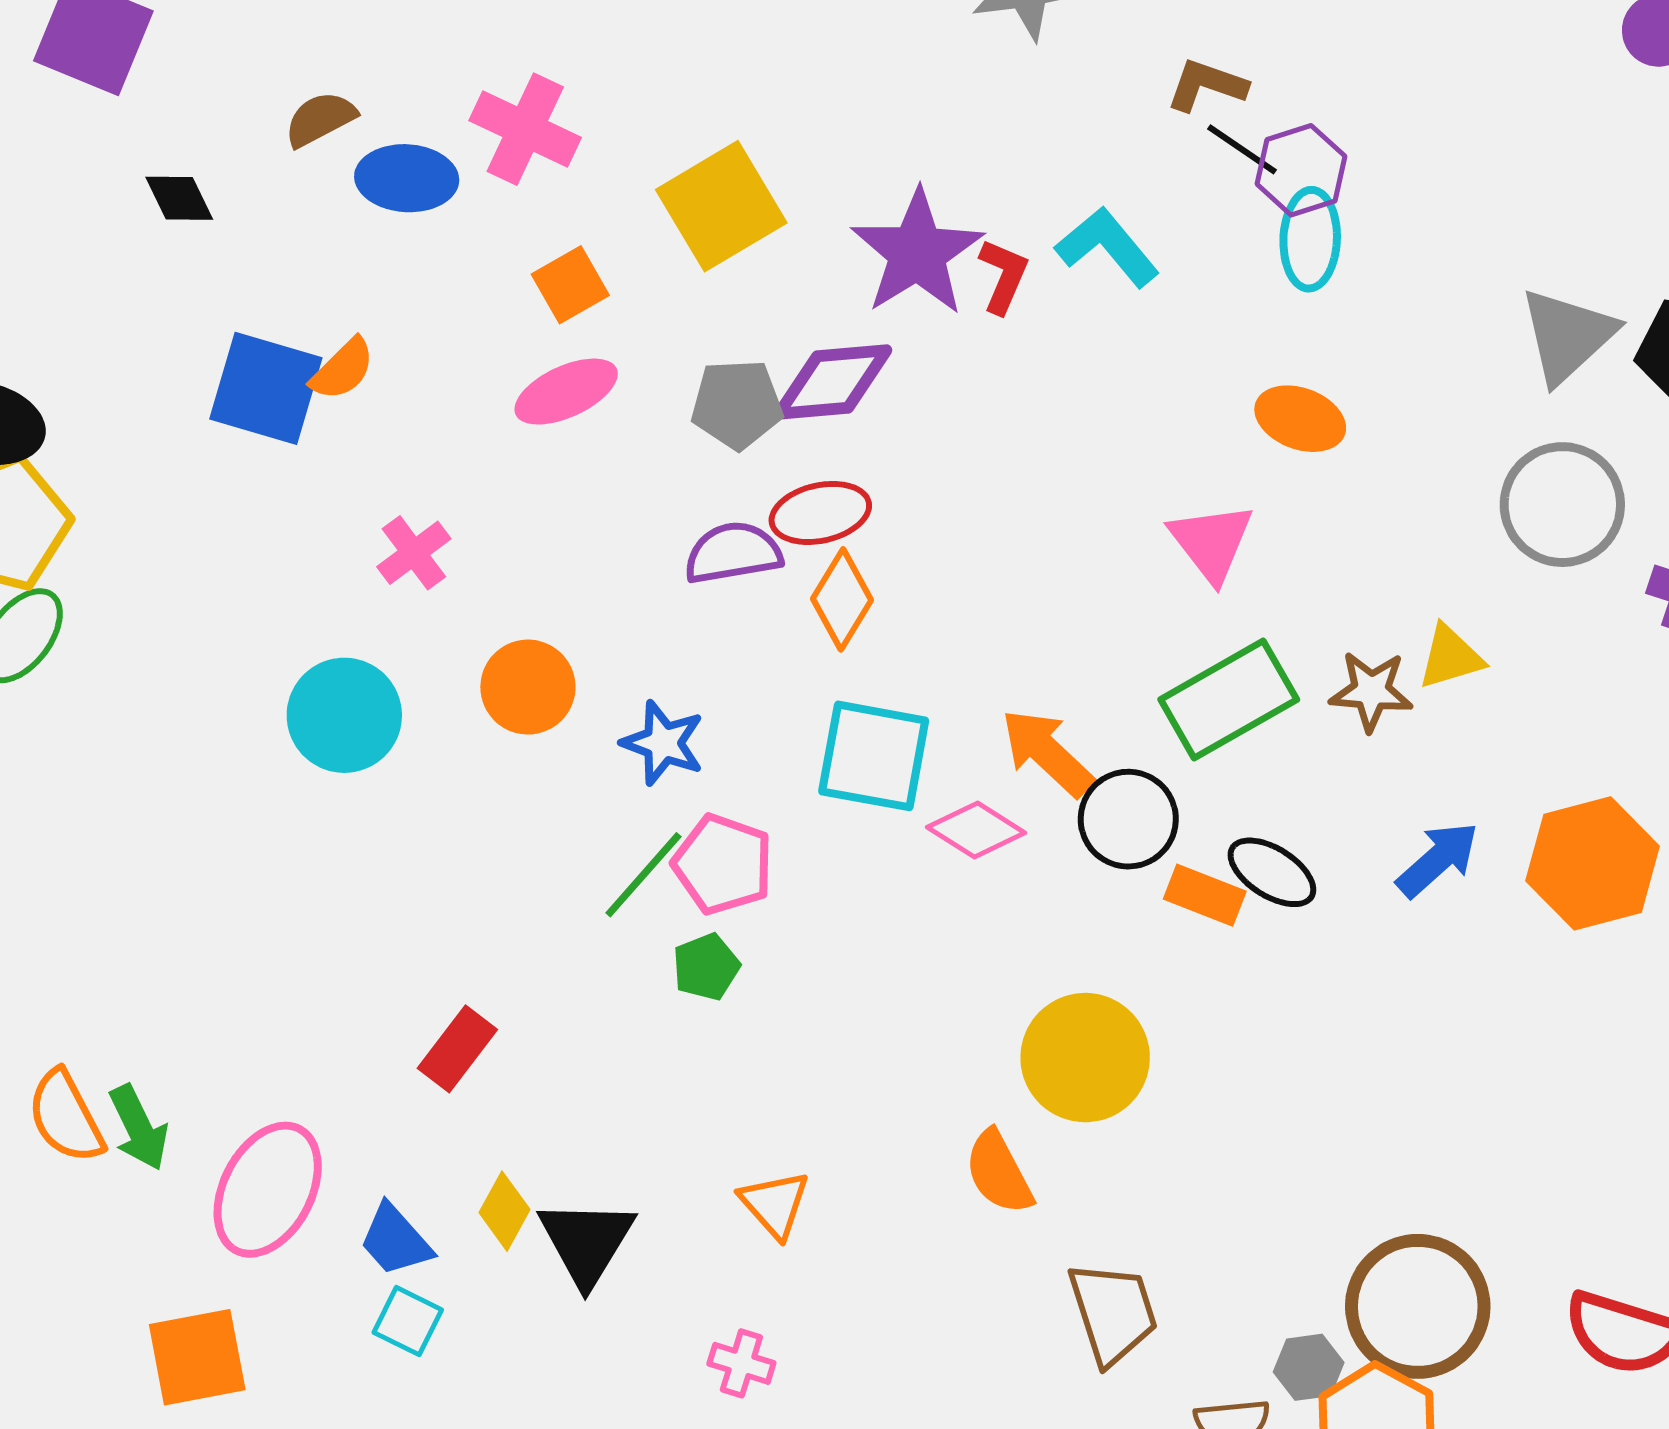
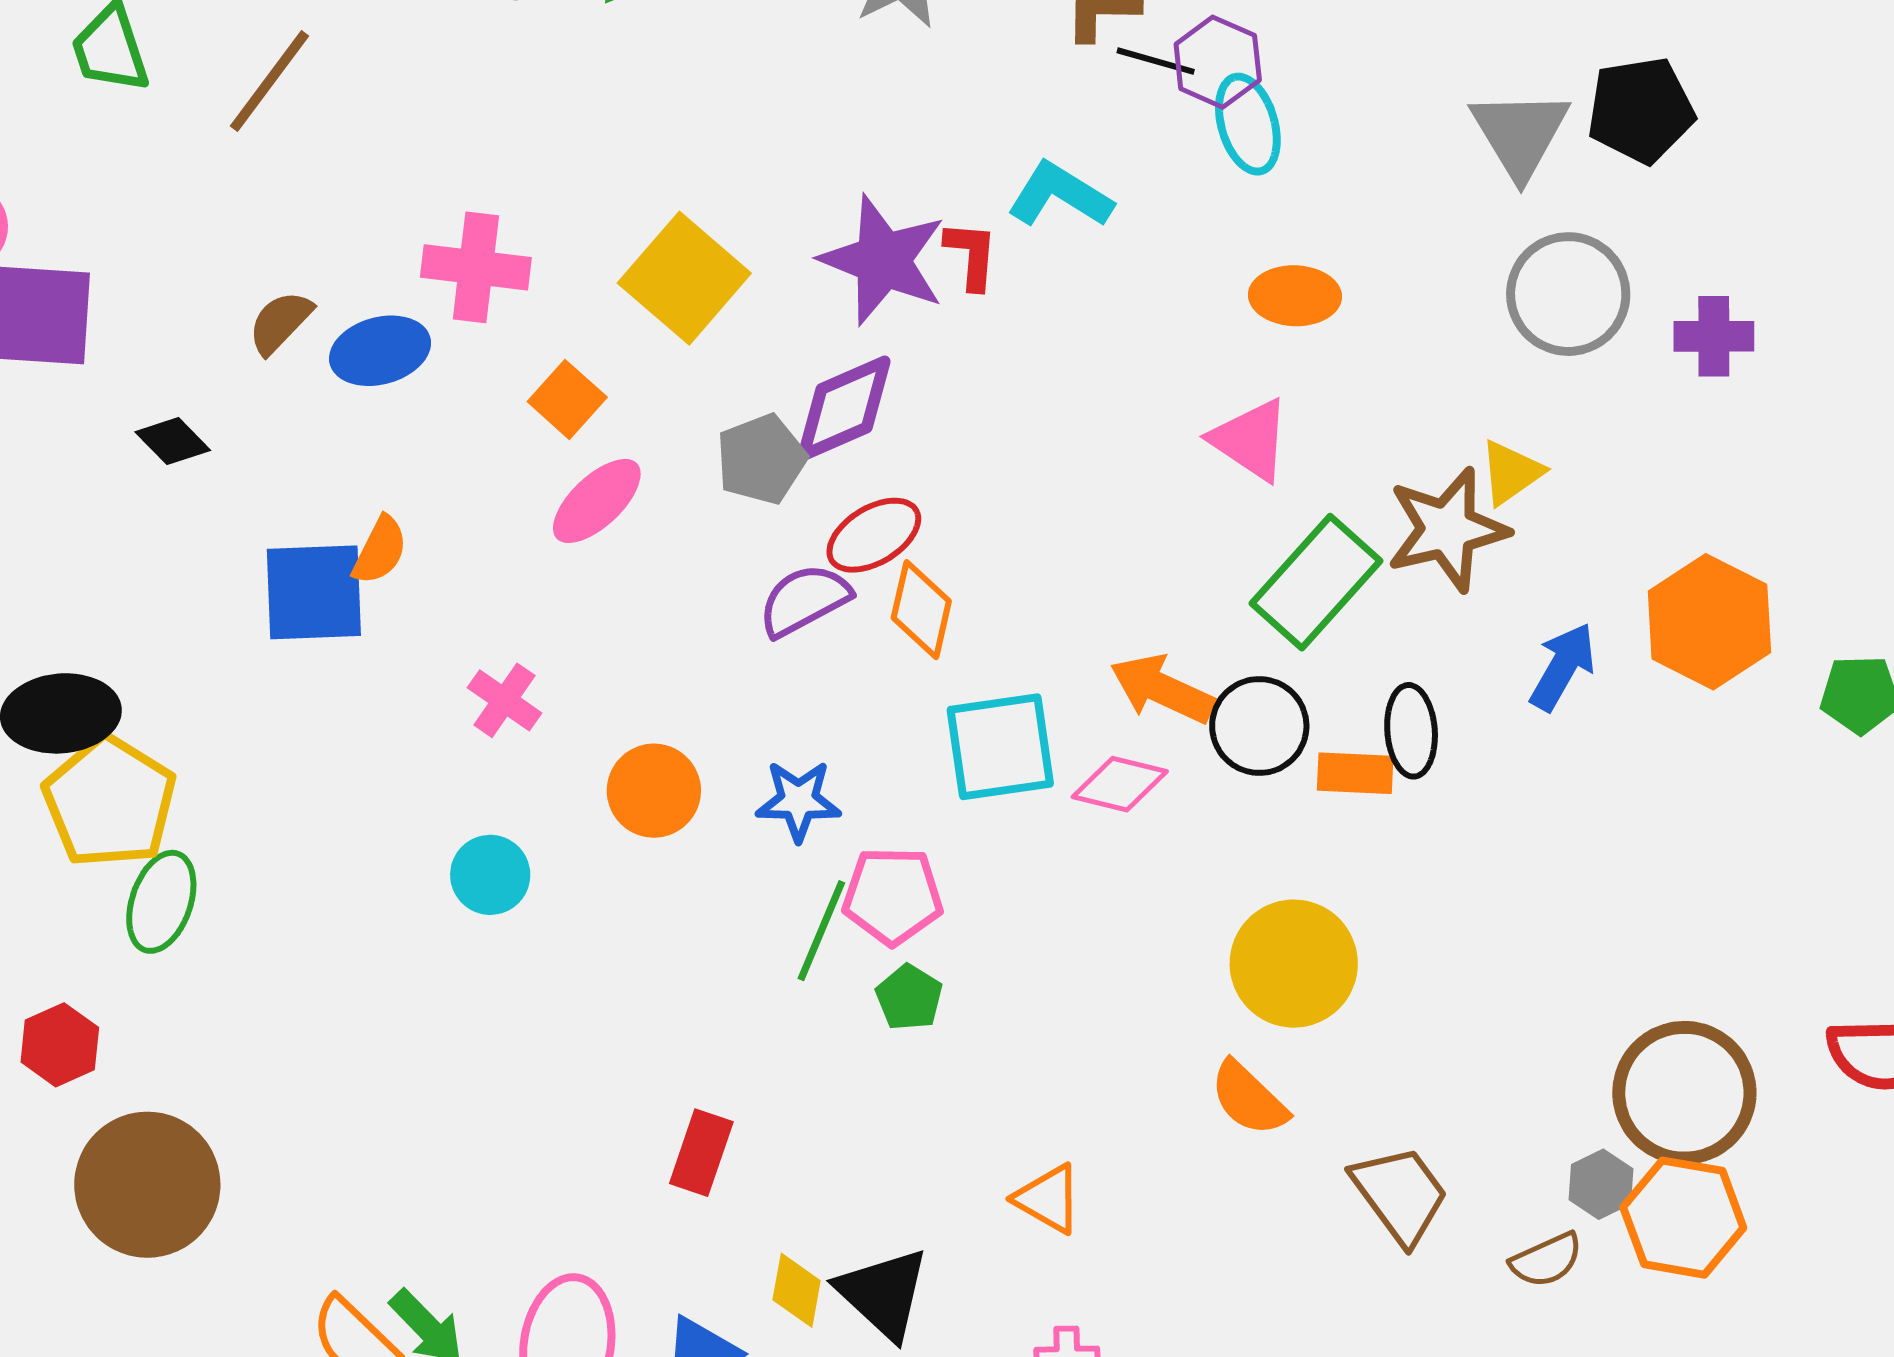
brown star: (1371, 691) -> (1447, 529), size x1.5
cyan circle: (344, 715) -> (490, 875), size x0.7
black ellipse: (1272, 872) -> (1411, 731), turned 72

